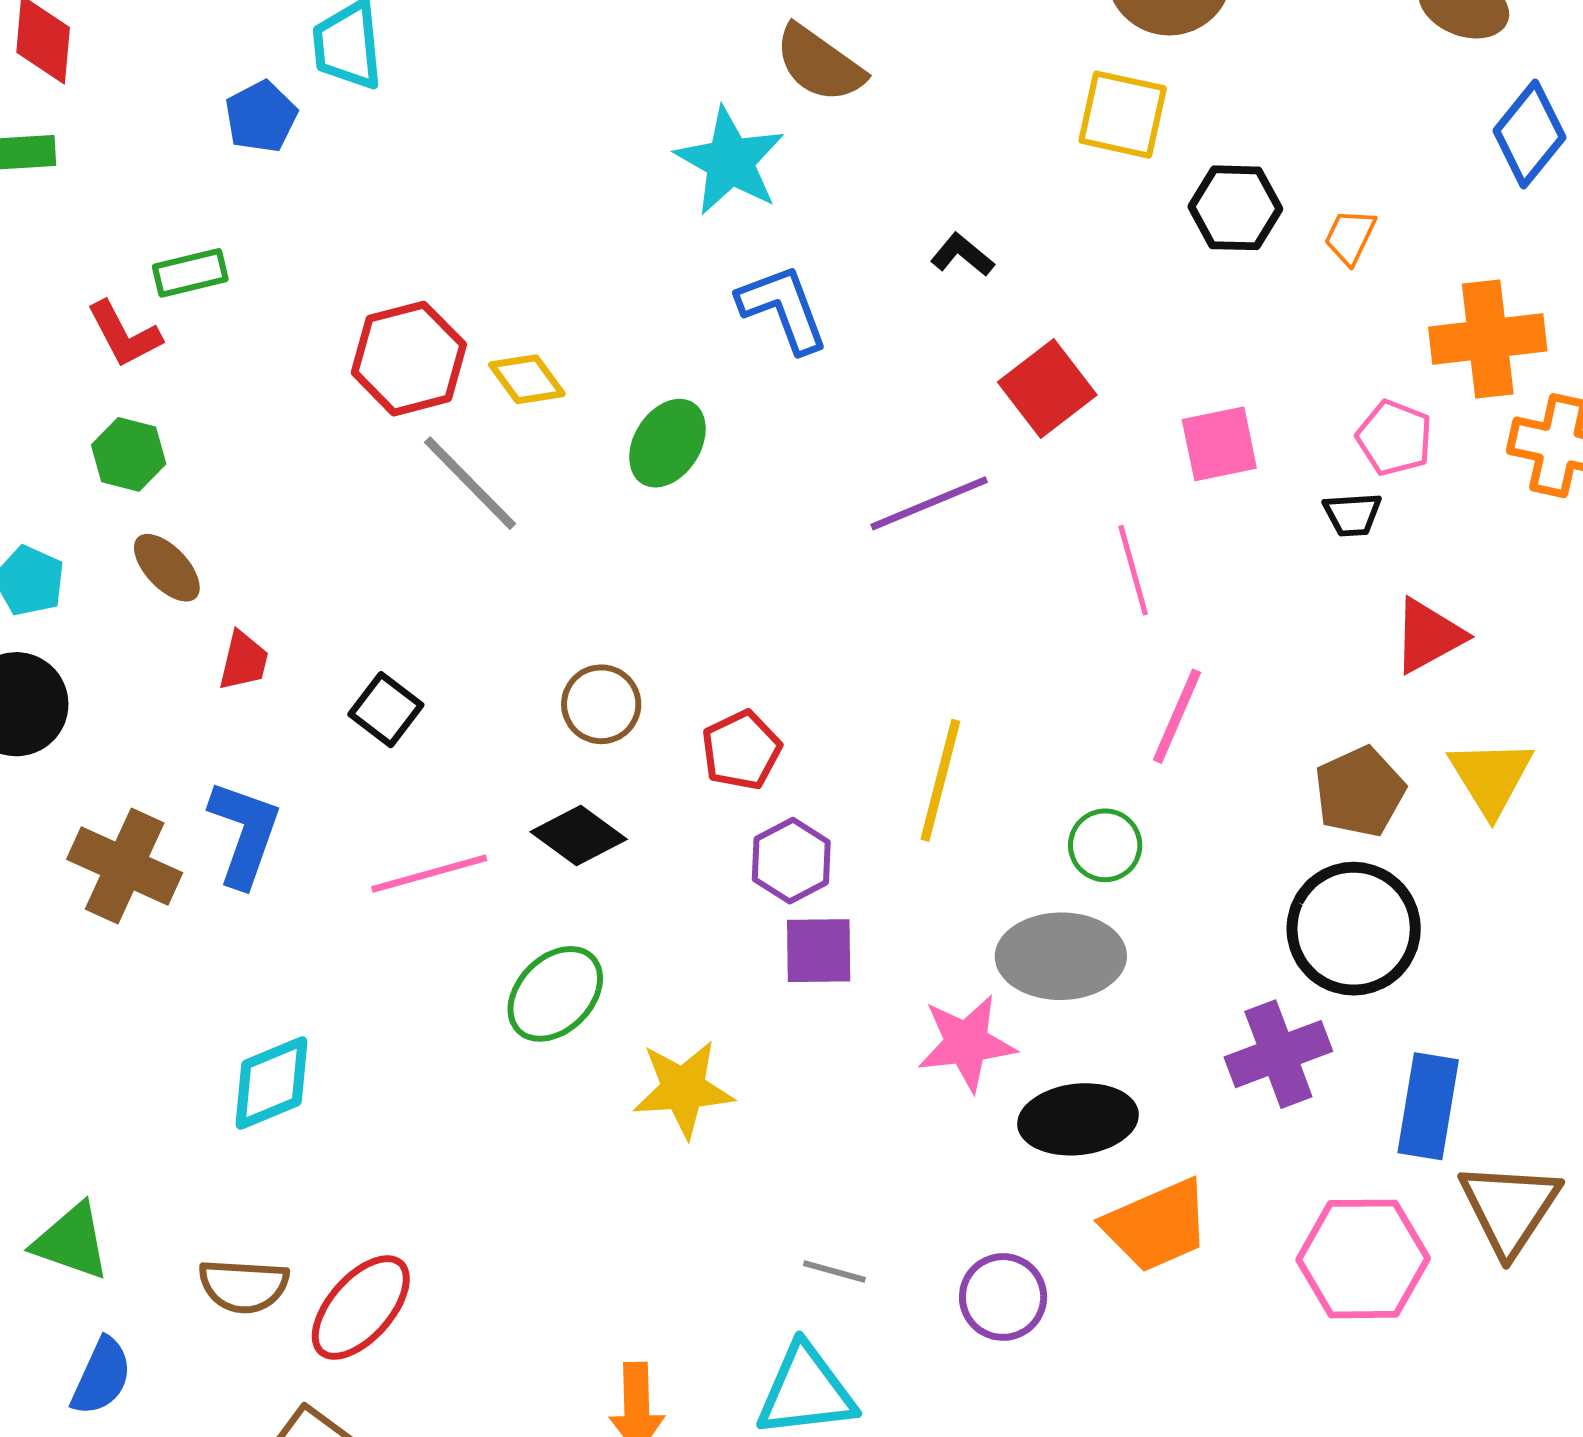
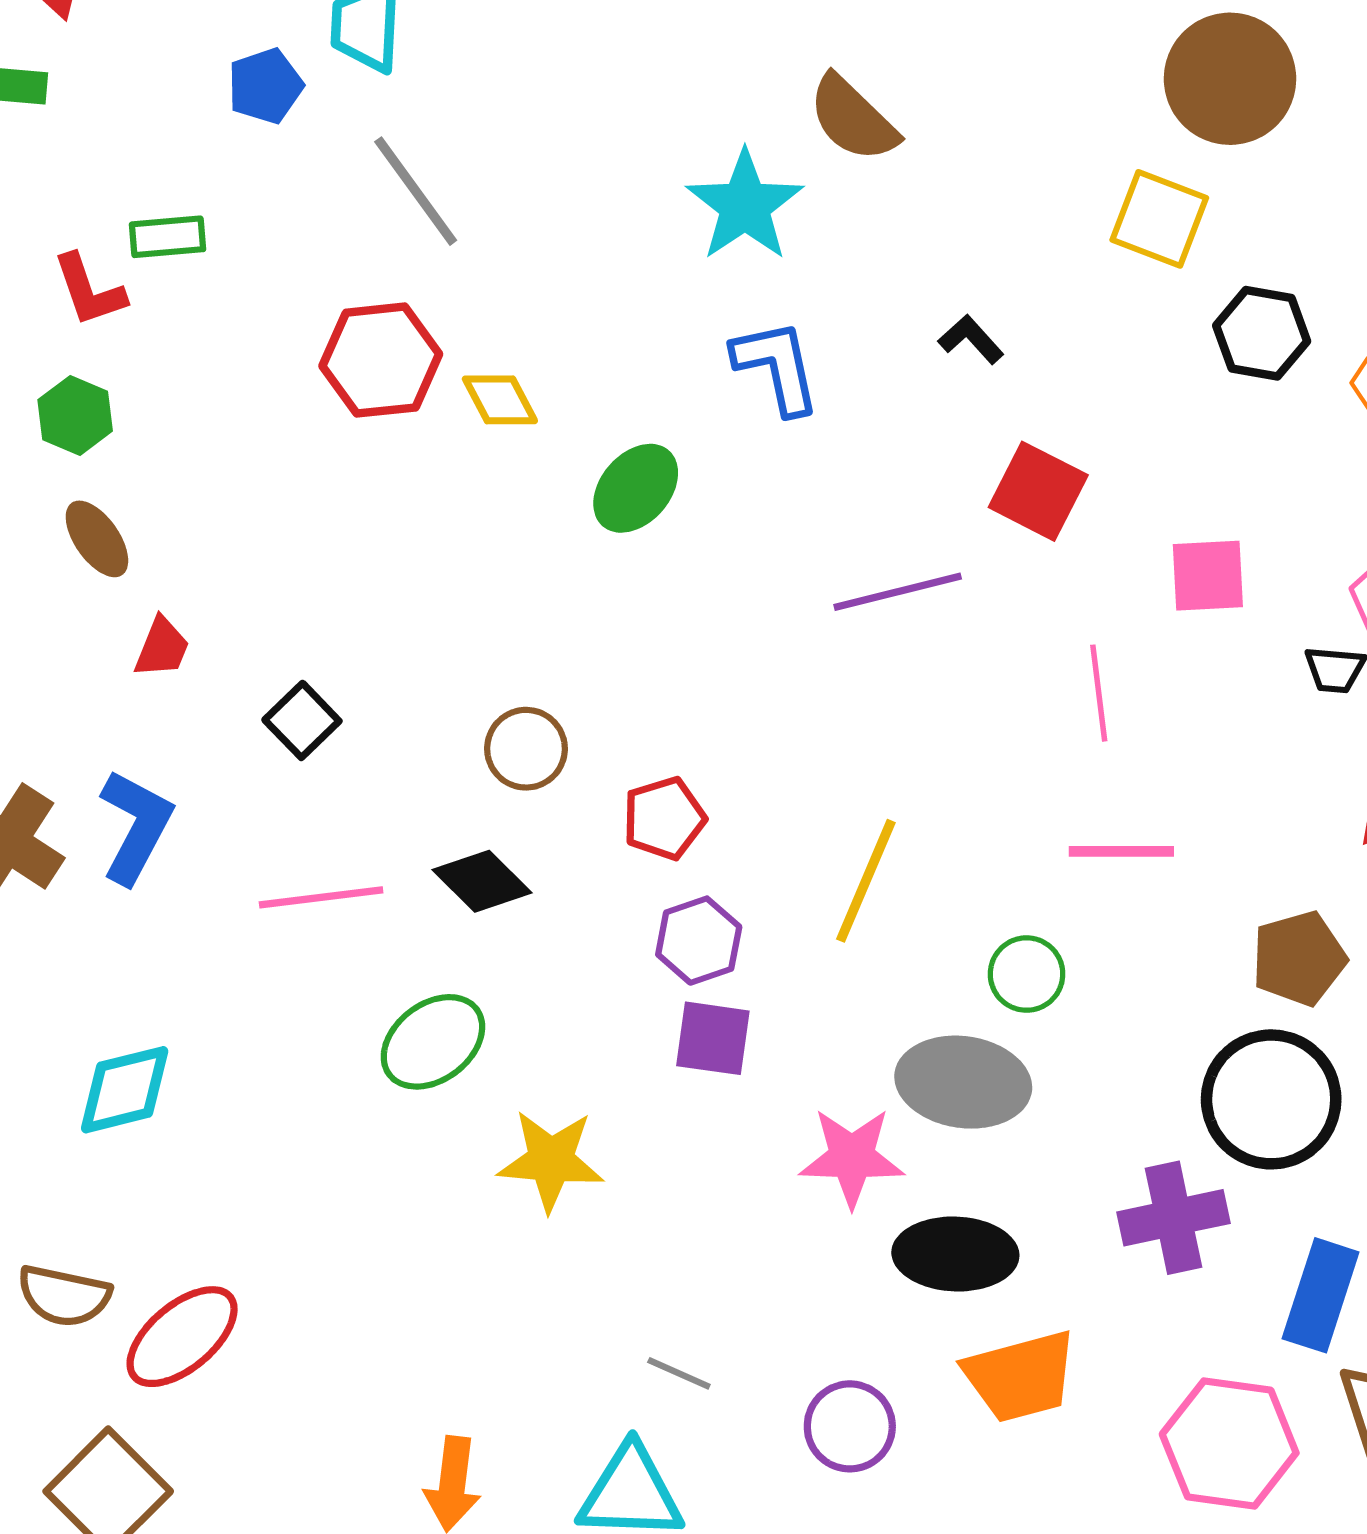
red square: (1047, 388) -> (1038, 491), turned -34
gray line: (470, 483) -> (416, 191), moved
pink line: (1177, 716) -> (1121, 851), turned 58

